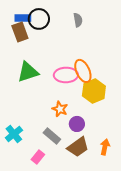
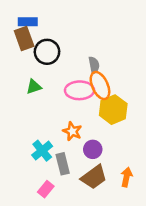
black circle: (39, 19) -> (47, 52), moved
gray semicircle: (78, 20) -> (94, 65), moved
green triangle: (28, 72) -> (34, 87), size x0.6
cyan cross: (14, 134) -> (42, 151), moved
gray rectangle: (52, 136) -> (63, 164), turned 36

